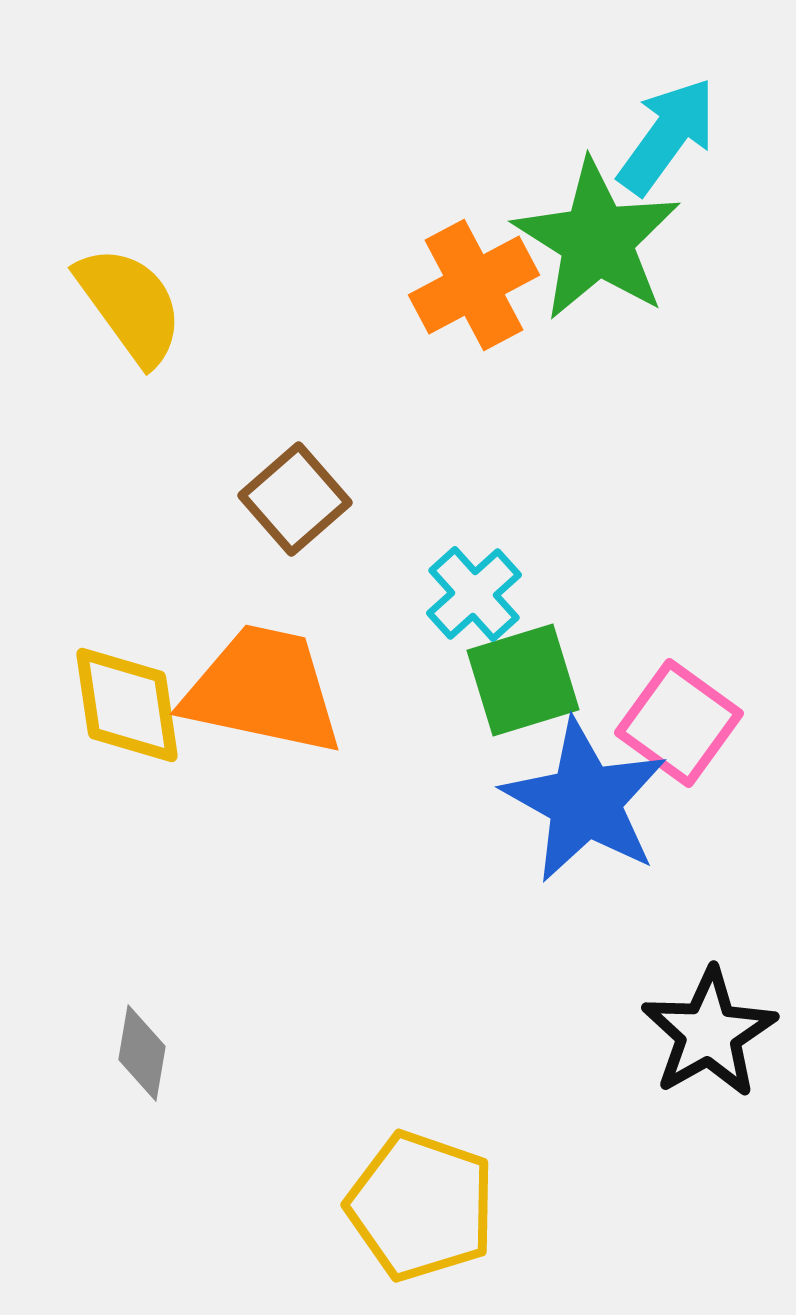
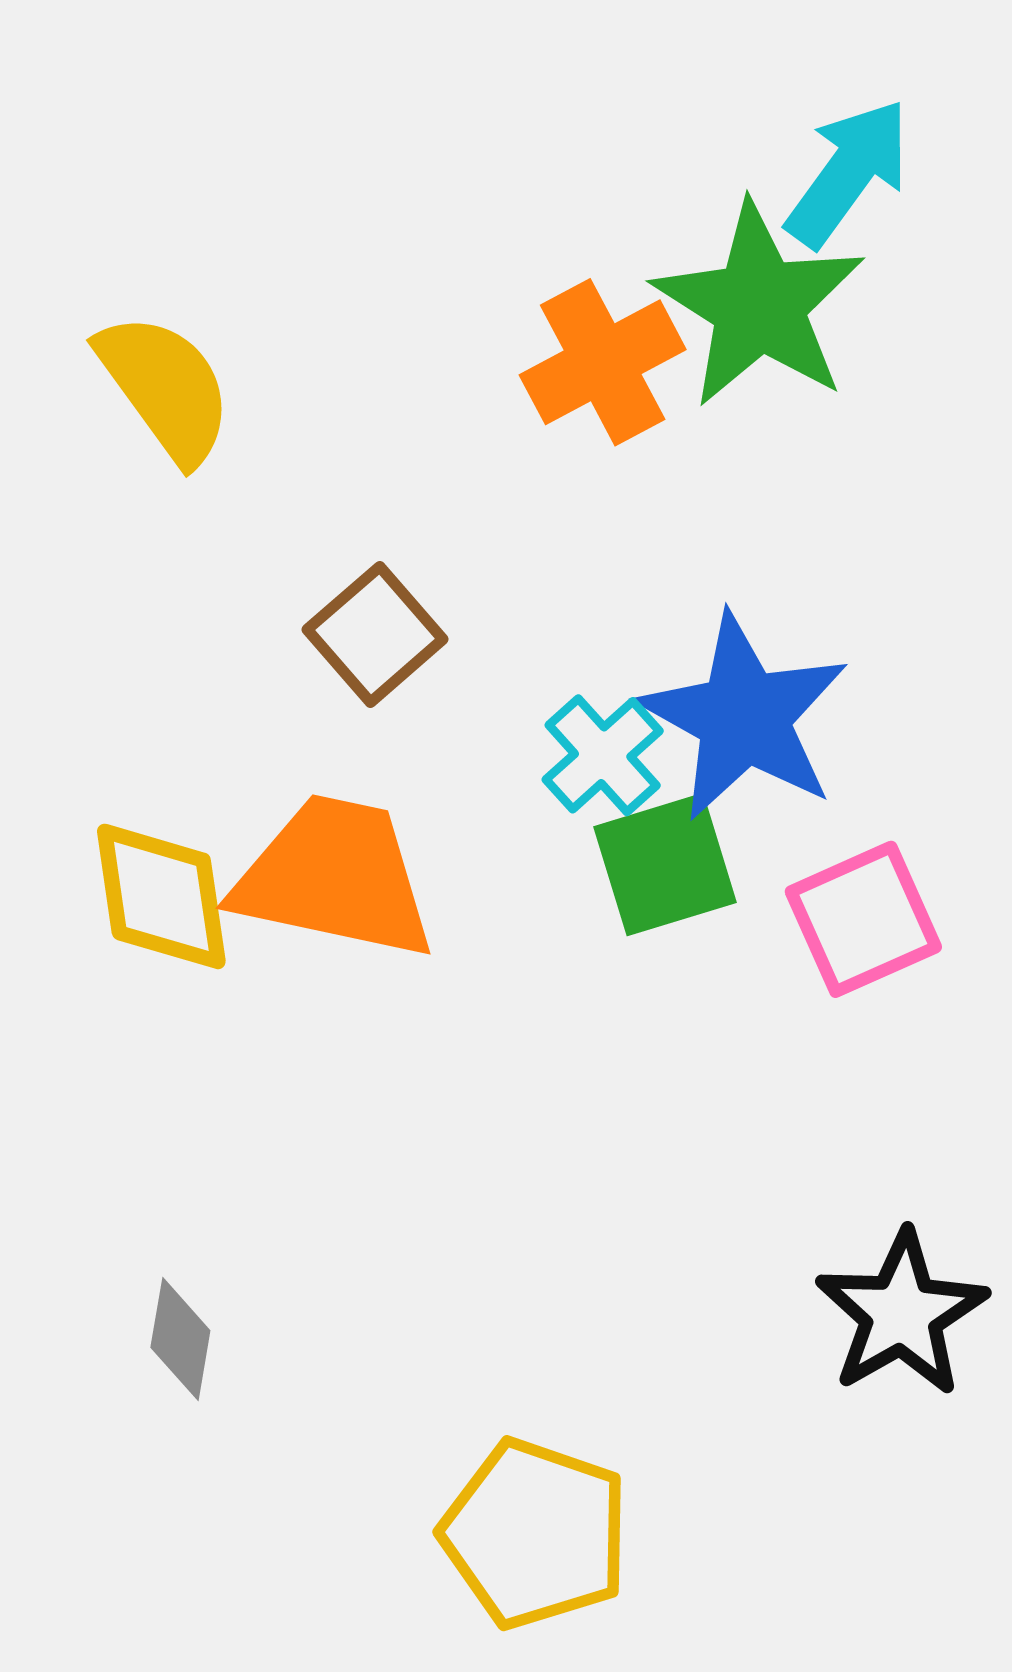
pink square: (679, 723) -> (863, 919), turned 30
blue star: (585, 801) -> (744, 717), moved

